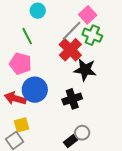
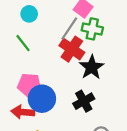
pink pentagon: (20, 64) -> (29, 85), moved
black star: (85, 70) -> (92, 67), turned -30

